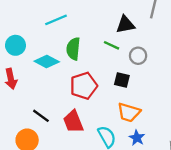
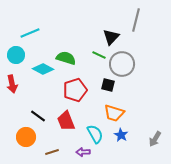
cyan line: (56, 20) -> (30, 33), moved
black triangle: (125, 24) -> (111, 37), turned -36
green semicircle: (73, 49) -> (66, 58), turned 102
gray circle: (138, 56) -> (122, 64), size x1.6

